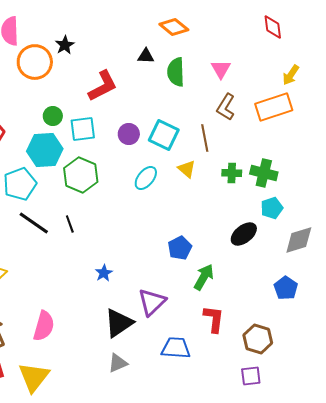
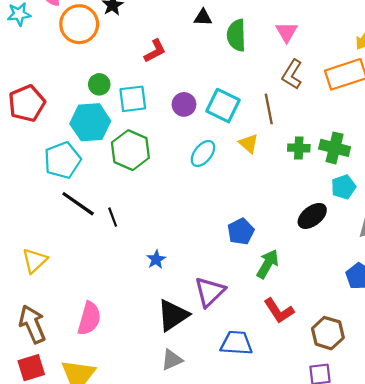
red L-shape: (103, 86) -> (155, 51), size x0.7
black line: (70, 224) -> (113, 217), moved
red L-shape: (214, 319) -> (279, 311), turned 140

